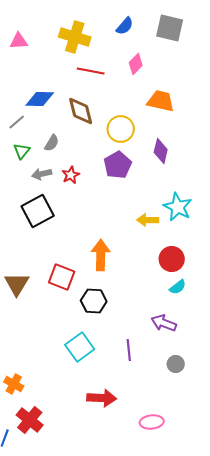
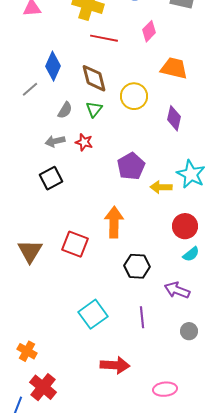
blue diamond: (40, 99) -> (53, 66), turned -68
green triangle: (22, 151) -> (94, 109), moved
purple pentagon: (118, 165) -> (131, 166), moved
red star: (71, 175) -> (84, 142), turned -30
black square: (38, 211) -> (51, 178), size x0.7
black hexagon: (94, 301) -> (137, 266), moved

